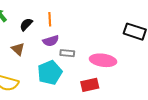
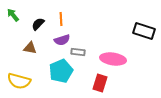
brown triangle: (18, 49) -> (30, 48), turned -32
red rectangle: (90, 85) -> (100, 83), turned -60

